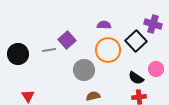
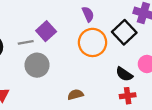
purple semicircle: (104, 25) -> (88, 14), turned 64
gray circle: (84, 70) -> (37, 65), moved

